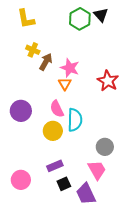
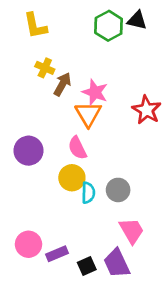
black triangle: (101, 15) -> (137, 20), turned -35
orange triangle: (65, 84) -> (88, 114), size x1.5
cyan semicircle: (75, 120) -> (88, 193), moved, size x0.7
gray circle: (105, 147) -> (118, 190), moved
purple rectangle: (55, 166) -> (57, 254), moved
black square: (64, 184) -> (87, 266), moved

